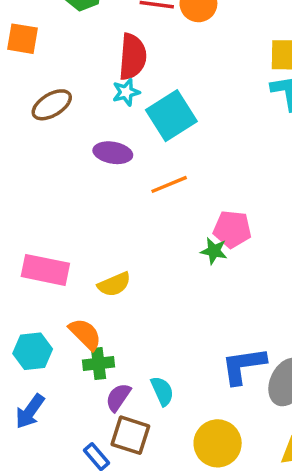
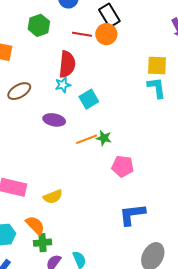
cyan square: (171, 116) -> (89, 99), size x0.7
green star: (214, 251) -> (104, 138), moved
blue L-shape: (243, 366) -> (132, 214), moved

